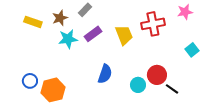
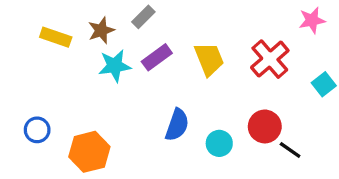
red cross: (153, 24) -> (270, 59), moved, turned -30
blue circle: (30, 81) -> (37, 130), moved
cyan circle: (138, 85) -> (219, 143), moved

